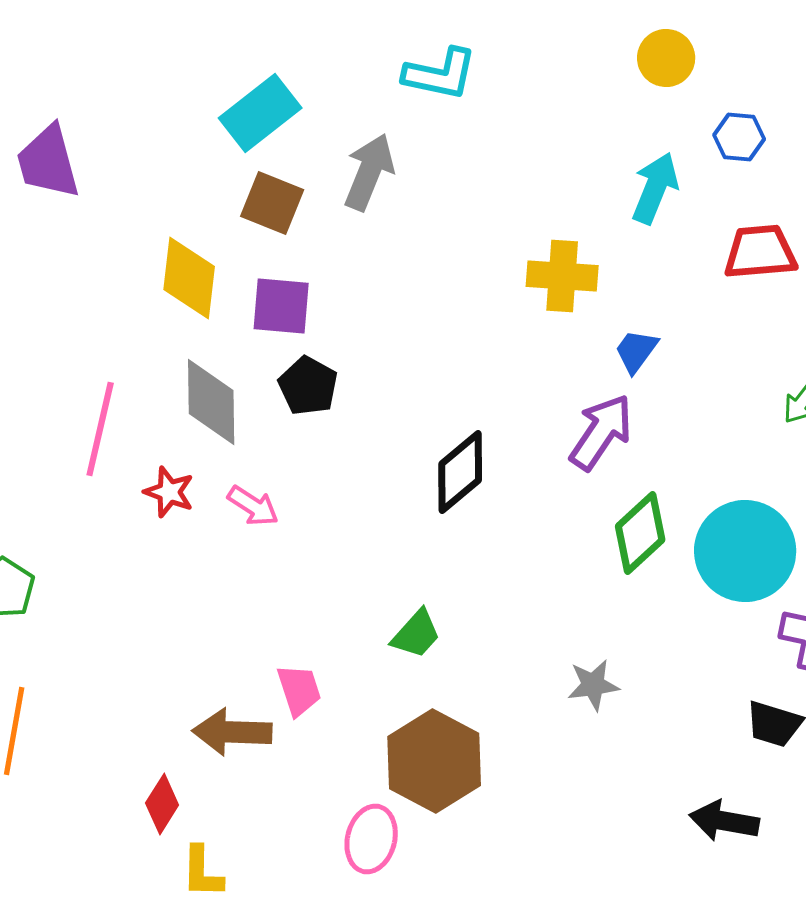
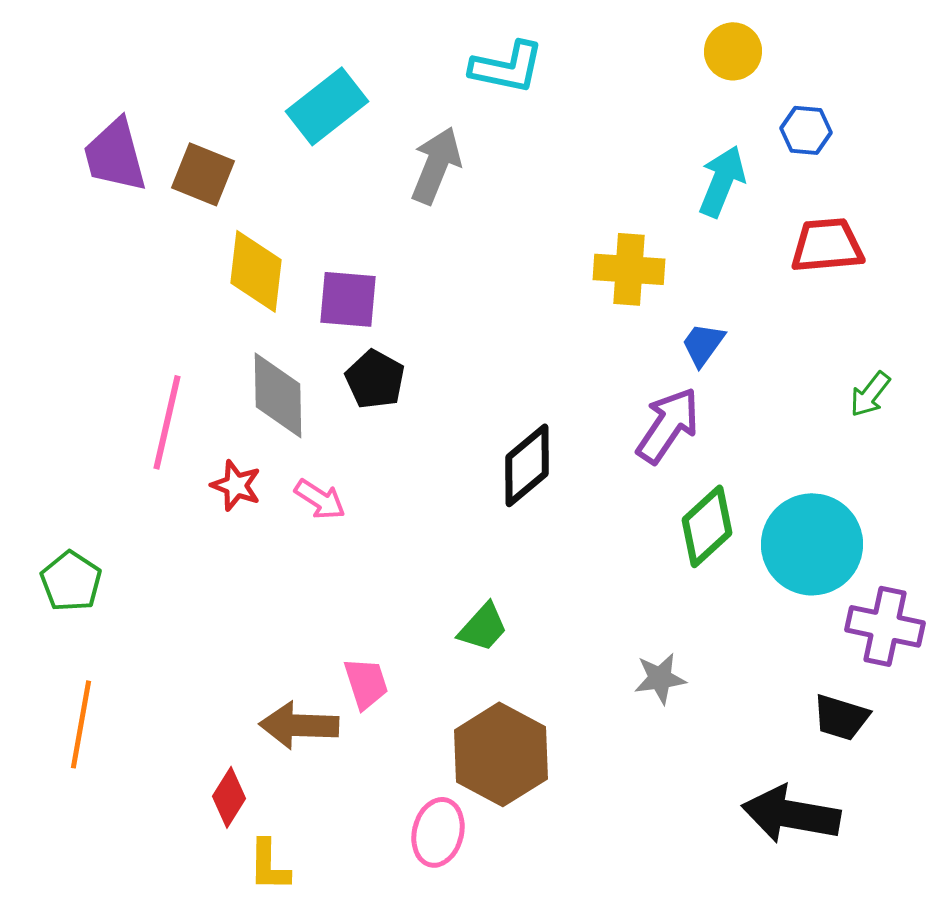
brown square: (272, 203) -> (203, 174), moved
black arrow: (724, 821) -> (791, 814), size x1.4

